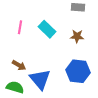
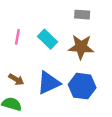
brown star: (77, 36) -> (81, 47), size x1.6
blue triangle: (40, 79) -> (49, 83), moved, turned 45

